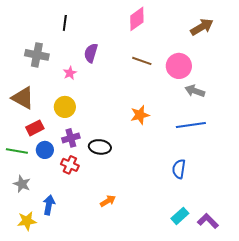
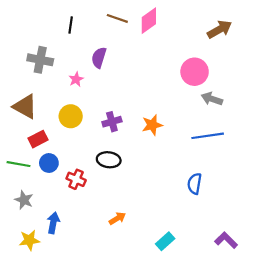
brown line: (142, 61) -> (117, 18), moved
purple cross: (71, 138) -> (112, 122), moved
cyan rectangle: (180, 216) -> (165, 241), moved

